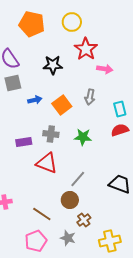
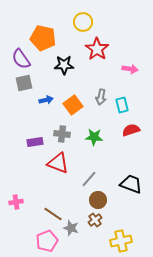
orange pentagon: (32, 24) -> (43, 38), moved
pink arrow: (105, 69) -> (130, 69), moved
cyan rectangle: (120, 109) -> (122, 105), moved
brown circle: (70, 200) -> (98, 200), moved
gray star: (68, 238) -> (71, 228), moved

